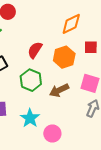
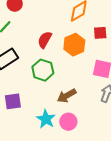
brown arrow: (59, 90) -> (67, 96), moved
cyan star: (30, 118) -> (46, 119), moved

